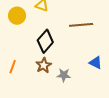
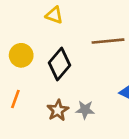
yellow circle: (17, 16) -> (21, 55), moved
brown star: (44, 65) -> (58, 110), moved

